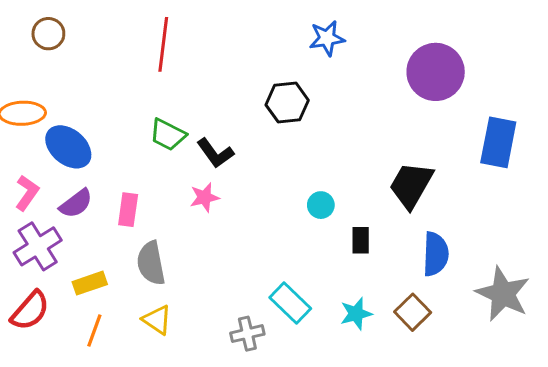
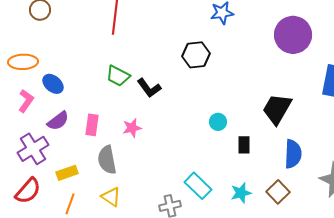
blue ellipse: (68, 147) -> (53, 84), size x0.7
pink L-shape: (27, 193) -> (26, 101), moved
pink star: (205, 197) -> (132, 128), moved

